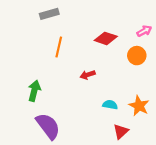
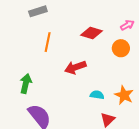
red arrow: (88, 75) -> (75, 67), size x1.5

